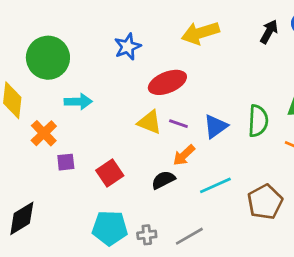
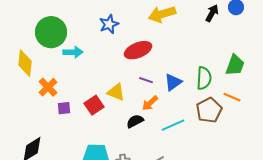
cyan arrow: (78, 102) -> (73, 52), moved
yellow triangle: (150, 122) -> (116, 92), moved
red square: (110, 173) -> (94, 105), moved
brown pentagon: (265, 202) -> (209, 110), moved

